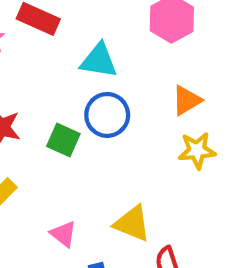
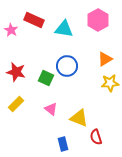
cyan triangle: (99, 61) -> (64, 29), moved
pink triangle: (63, 234) -> (51, 109), moved

